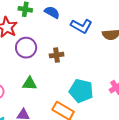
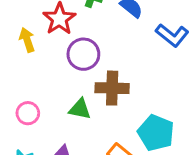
brown cross: (57, 55) -> (112, 88), moved, size x1.5

